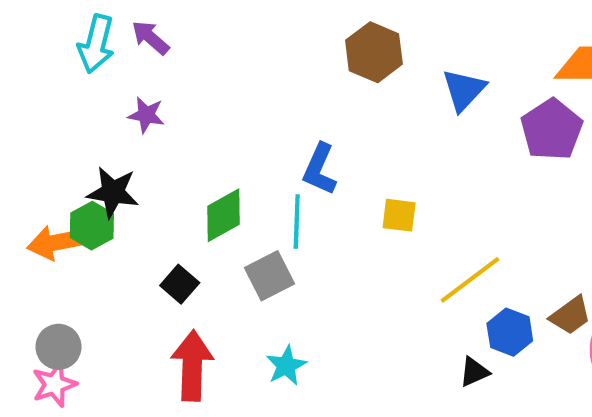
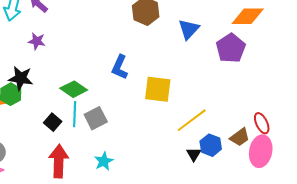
green diamond: (224, 215) -> (74, 89), turned 64
yellow square: (399, 215) -> (158, 89), size x1.6
cyan line: (297, 221) -> (75, 114), moved
black triangle: (474, 372) -> (194, 154), moved, turned -35

